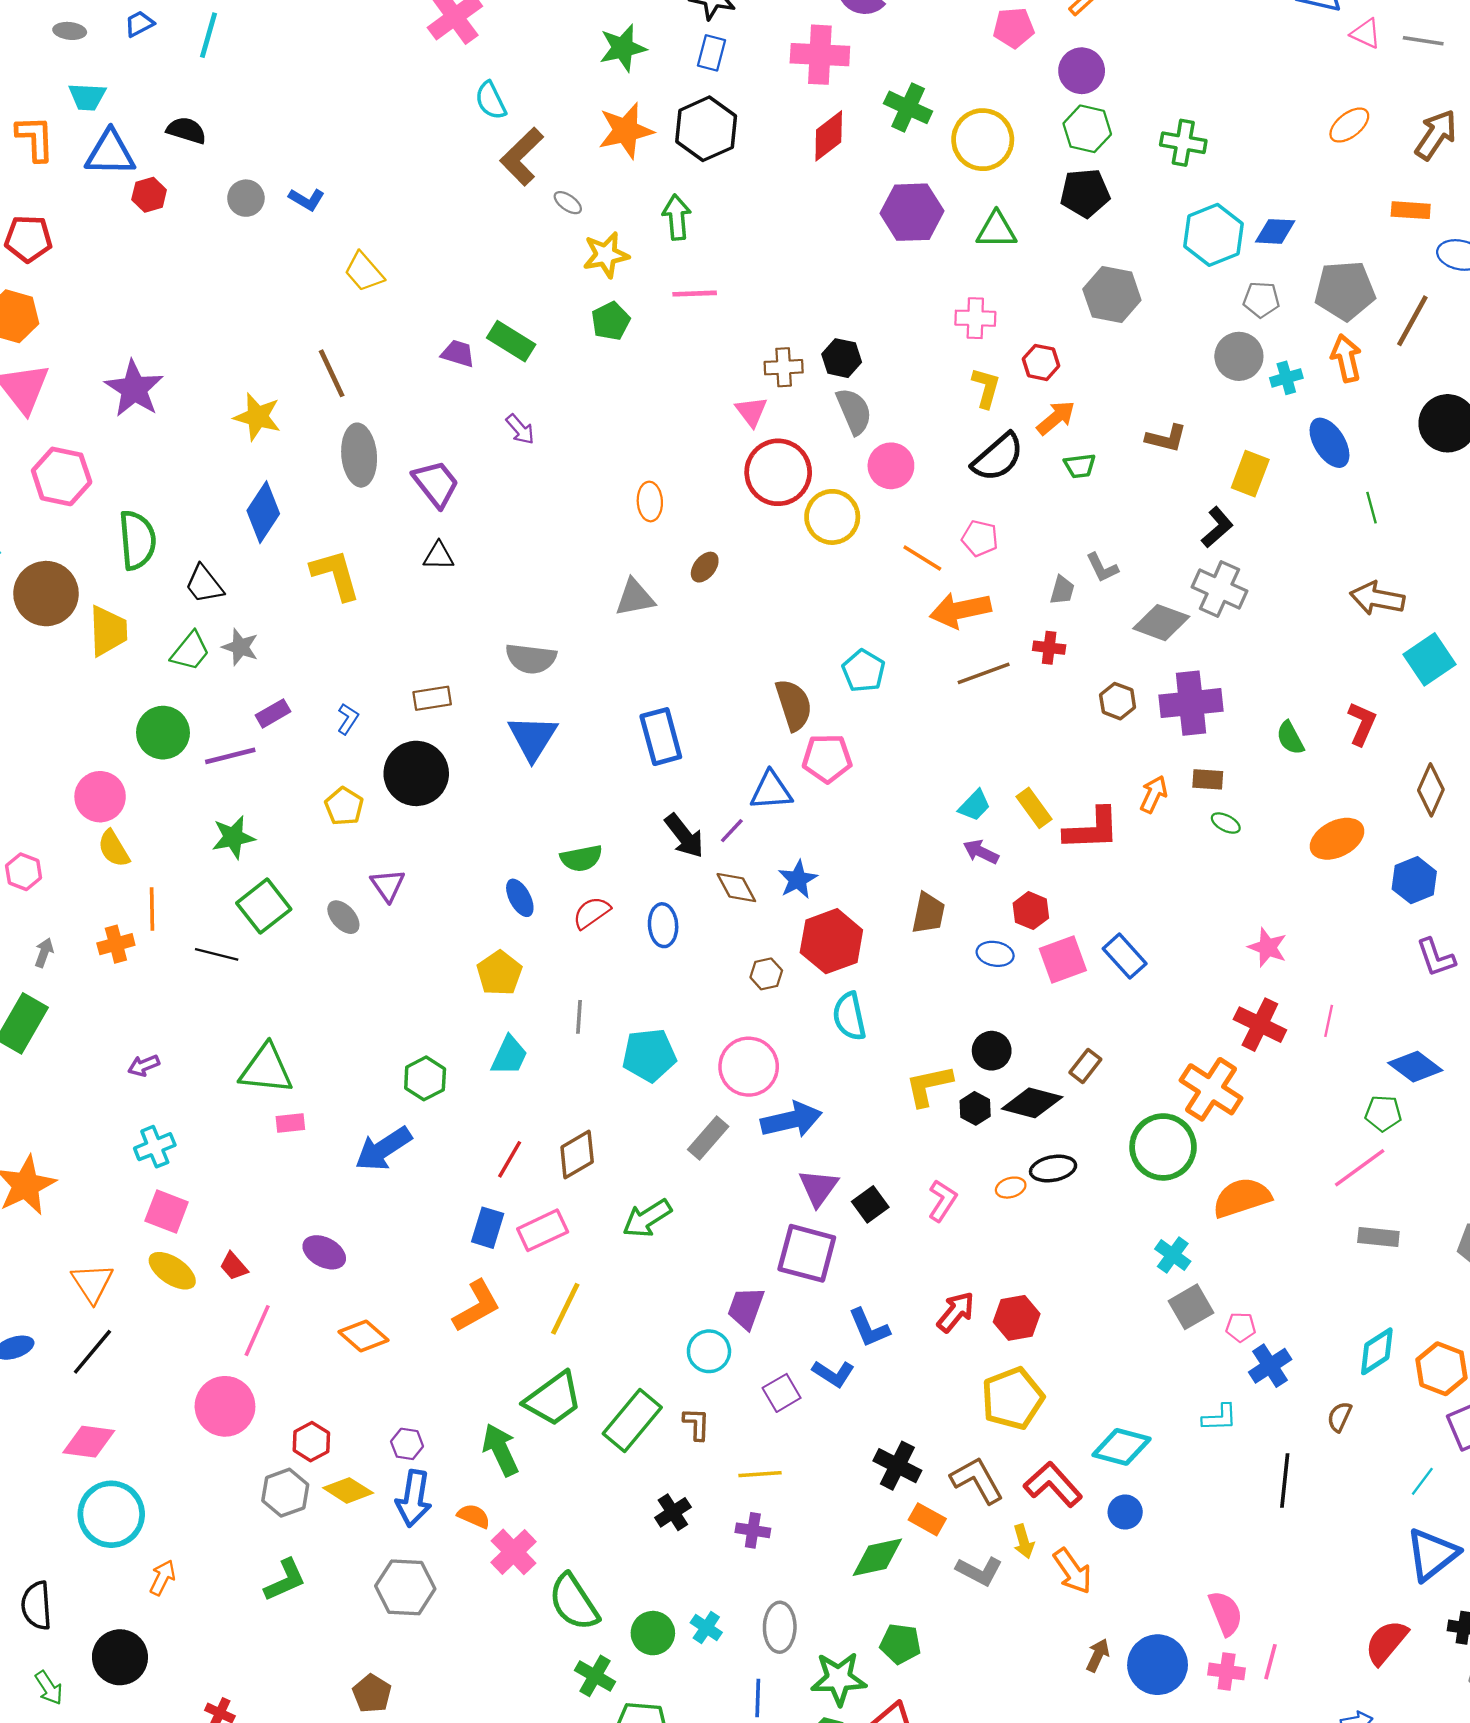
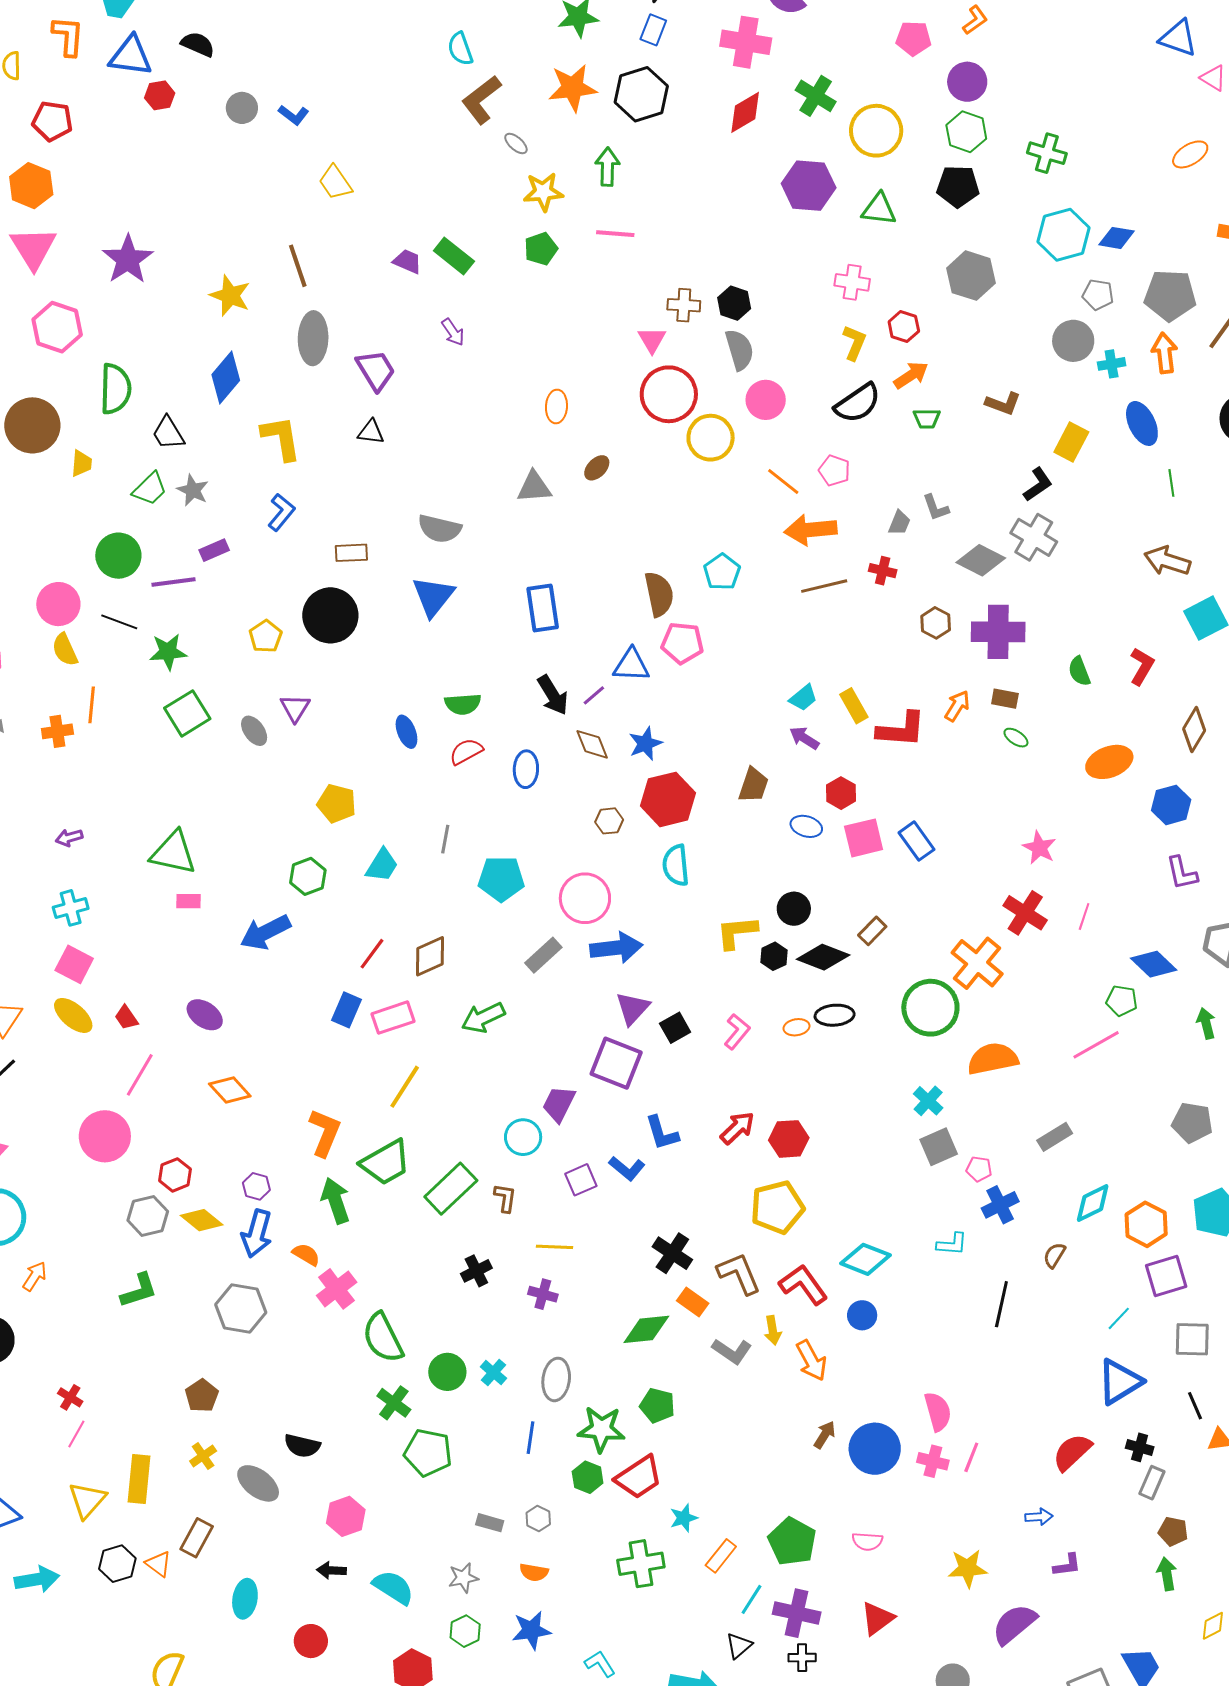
yellow trapezoid: (108, 631) -> (82, 463), size x0.6
blue L-shape: (348, 719) -> (281, 512), moved, size x1.4
black line: (217, 954) -> (119, 622), moved
yellow pentagon: (499, 973) -> (337, 803), moved, turned -30
gray rectangle: (1378, 1237) -> (1055, 1137), moved, turned -44
orange L-shape: (477, 1306) -> (325, 1133), moved, turned -45

